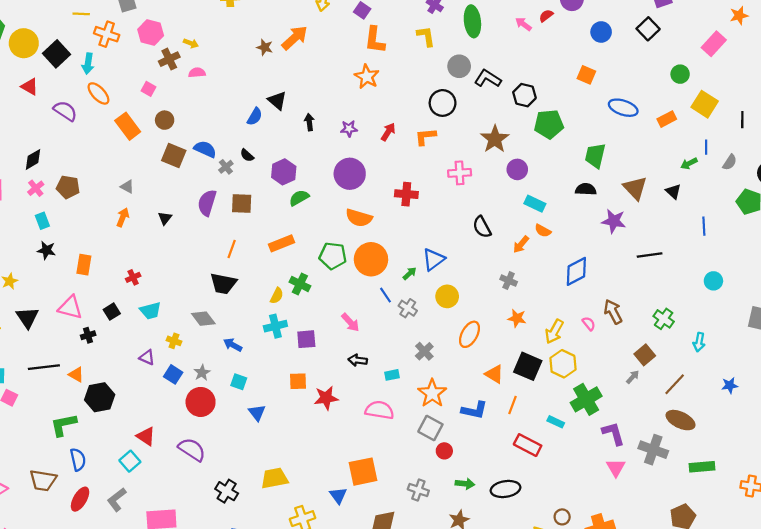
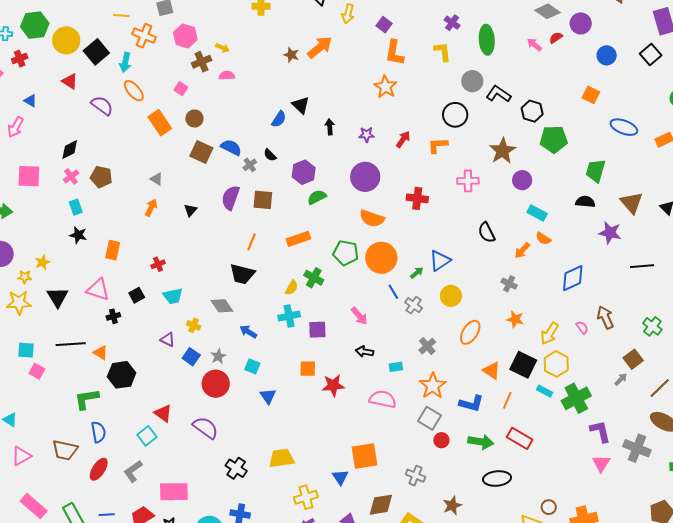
cyan rectangle: (556, 422) -> (545, 391), moved
green arrow: (465, 484) -> (481, 442), moved, size x1.4

